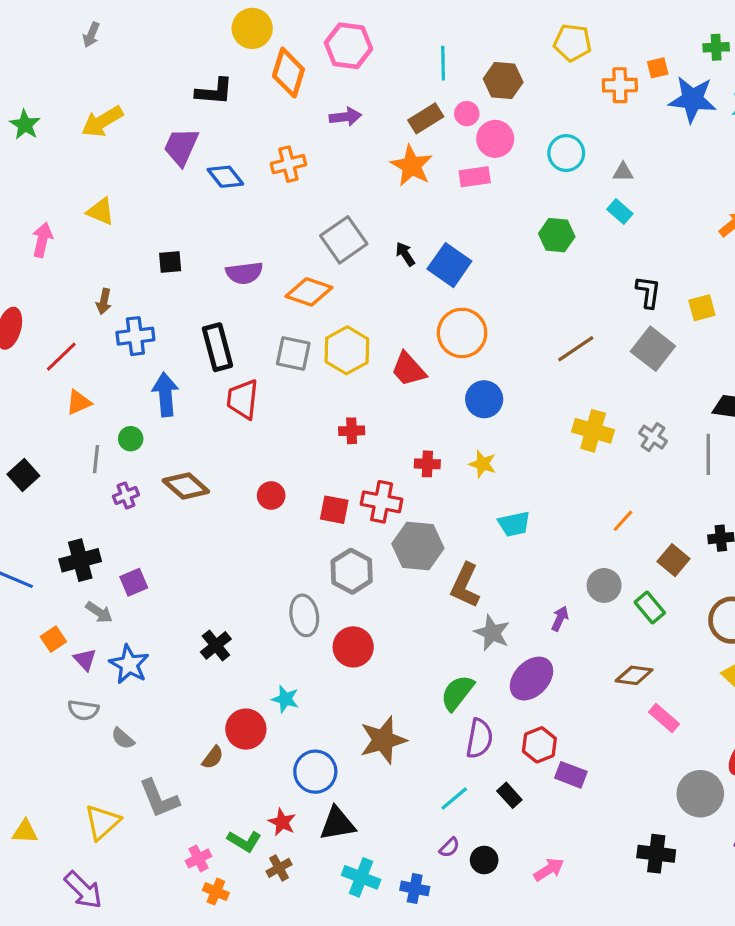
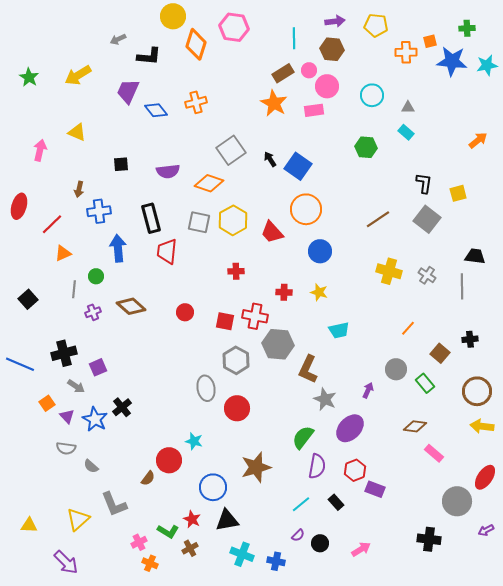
gray arrow: (91, 35) -> (118, 39), moved, turned 42
purple arrow: (345, 117) -> (335, 21), moved
black cross: (216, 645) -> (122, 407), moved

